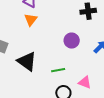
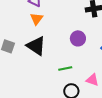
black triangle: (27, 61) -> (36, 46), moved

